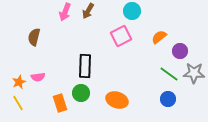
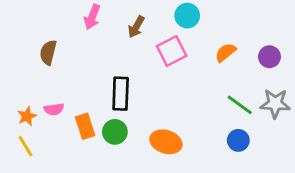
brown arrow: (88, 11) -> (136, 27), moved
purple circle: (180, 51) -> (269, 57), moved
orange rectangle: (60, 103) -> (85, 126), moved

